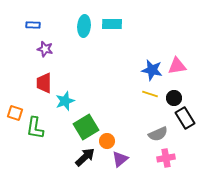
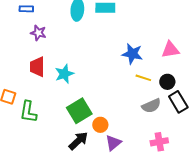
blue star: (152, 70) -> (132, 54), moved
cyan star: (65, 101) -> (64, 74), moved
gray semicircle: (158, 134) -> (151, 106), moved

